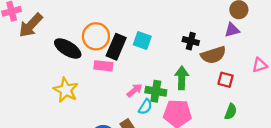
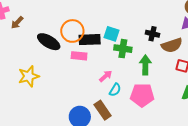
brown arrow: (31, 25) -> (17, 23), size x0.6
black rectangle: (116, 47) -> (90, 40), turned 65
yellow star: (66, 90) -> (29, 76), moved, turned 30
green cross: (156, 91) -> (123, 49), moved

